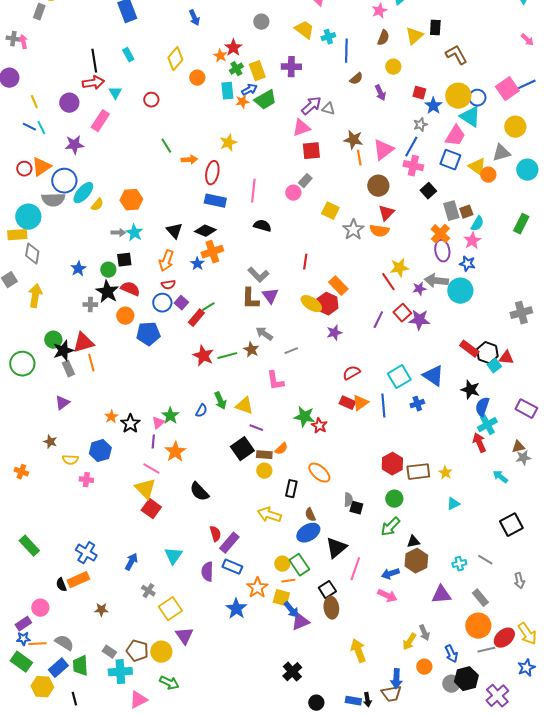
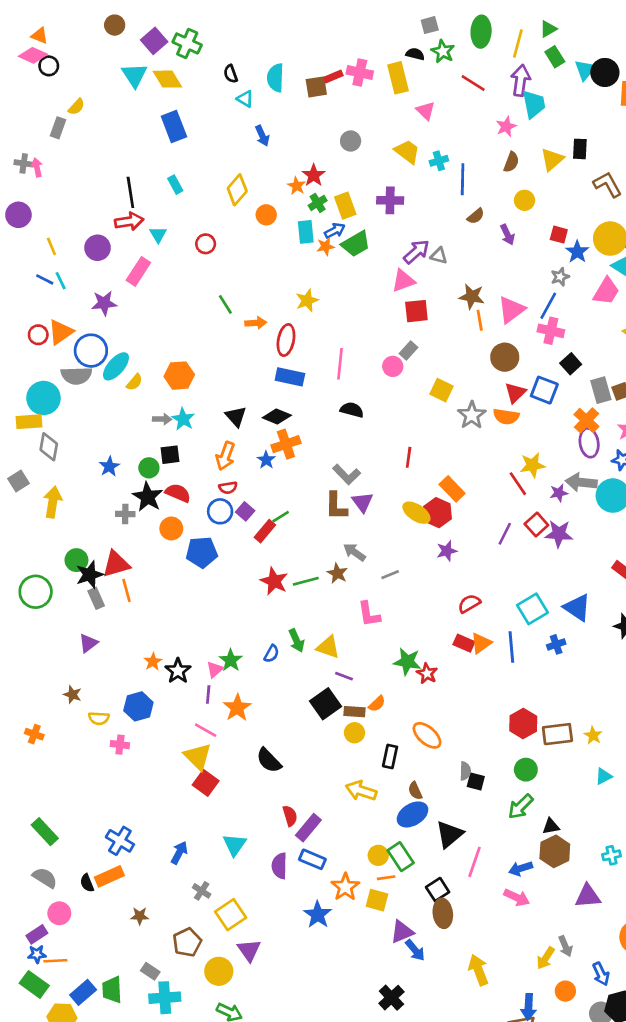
blue square: (450, 160) -> (544, 390), moved
blue arrow: (291, 610) -> (415, 950), moved
gray semicircle: (64, 643) -> (45, 878), moved
brown pentagon: (137, 651) -> (187, 942), moved, turned 30

